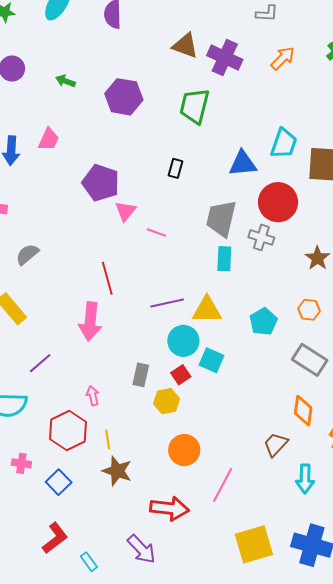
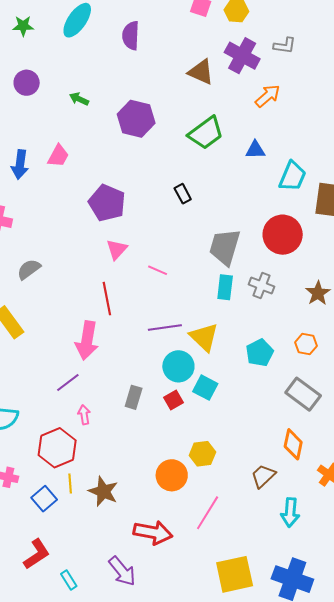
purple cross: (225, 58) -> (242, 56), moved
orange arrow: (283, 58) -> (268, 96), moved
green trapezoid: (194, 106) -> (206, 133), turned -144
blue triangle: (243, 163) -> (255, 150), moved, size x0.7
black rectangle: (175, 168) -> (183, 194), turned -48
pink triangle: (125, 211) -> (117, 249), moved
pink line: (156, 232) -> (158, 270), moved
gray cross: (261, 237) -> (261, 285), moved
yellow triangle: (207, 310) -> (204, 337), turned 40
purple line: (40, 363) -> (68, 383), moved
yellow hexagon: (167, 401) -> (202, 454), moved
yellow line: (108, 439) -> (70, 484), moved

